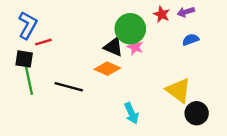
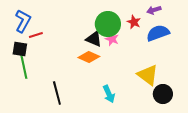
red star: (162, 14) -> (134, 22), moved
blue semicircle: (191, 40) -> (158, 33), size x1.6
black line: (69, 87) -> (57, 93), moved, turned 60

